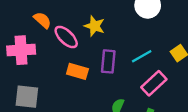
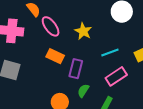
yellow star: (94, 26) -> (83, 31), moved
purple rectangle: (108, 61) -> (76, 69), moved

